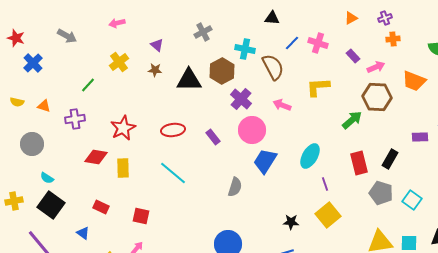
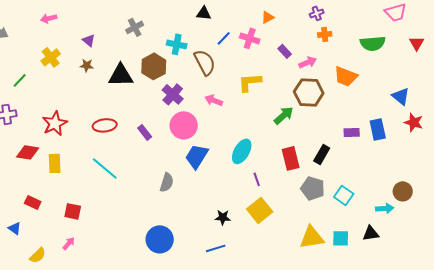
orange triangle: (351, 18) -> (268, 17), moved

